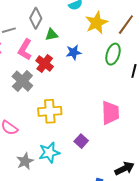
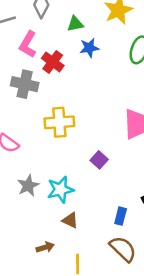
green triangle: (52, 35) -> (75, 24), moved
gray cross: (22, 81) -> (25, 84), turned -30
cyan star: (49, 153) -> (60, 190), moved

